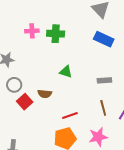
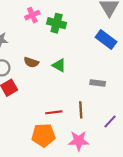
pink cross: (32, 31) -> (32, 15), turned -32
brown semicircle: (45, 94) -> (31, 62), moved
brown line: (103, 108) -> (81, 110), moved

